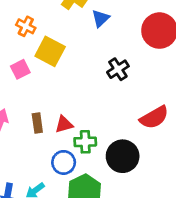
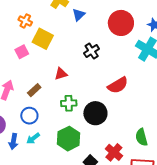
brown rectangle: (37, 123) -> (34, 90), turned 56
red triangle: (64, 124) -> (61, 74), moved
blue circle: (64, 162) -> (29, 116), moved

